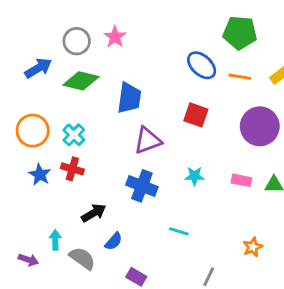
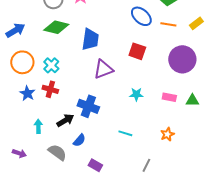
blue arrow: (38, 68) -> (15, 30), moved
blue cross: (142, 186) -> (88, 106), moved
cyan arrow: (55, 240) -> (38, 126), moved
orange star: (253, 247) -> (167, 134), moved

